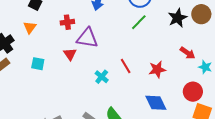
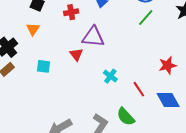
red cross: (67, 22) -> (71, 12), moved
red line: (126, 66) -> (139, 89), moved

